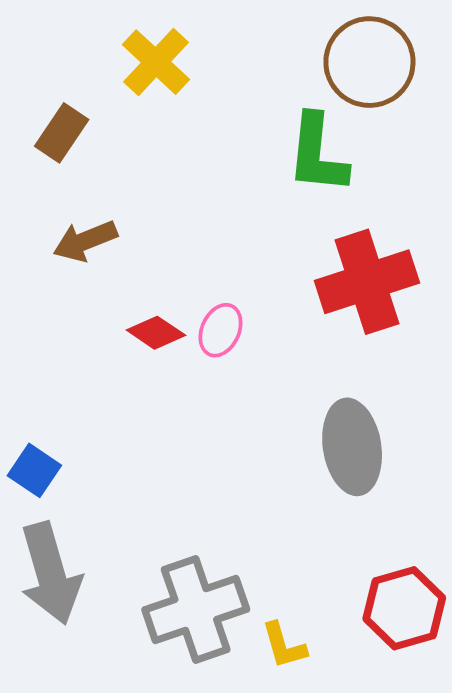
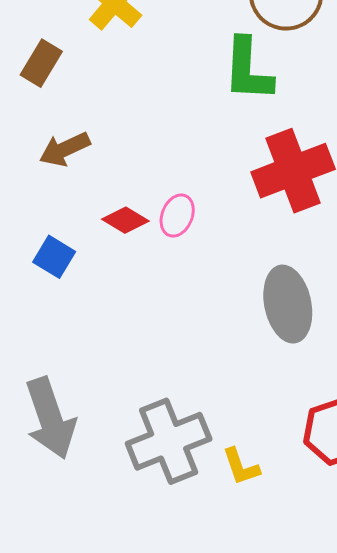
blue square: (34, 470) -> (54, 257), moved

